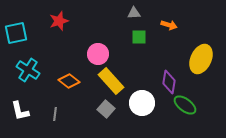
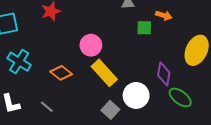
green square: (139, 37) -> (144, 28), moved
gray square: (106, 109) -> (110, 110), moved
gray line: (55, 114) -> (47, 107), turned -56

